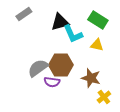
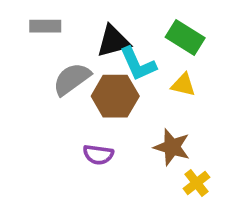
gray rectangle: (24, 14) -> (45, 26), turned 35
brown hexagon: (61, 65) -> (115, 96), moved
gray semicircle: (38, 68) -> (72, 79), moved

